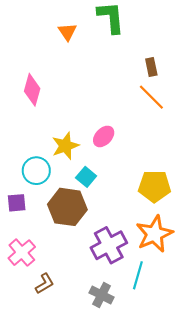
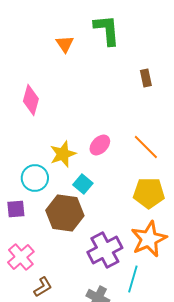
orange line: (151, 97) -> (146, 147), moved

